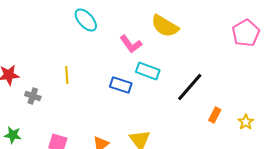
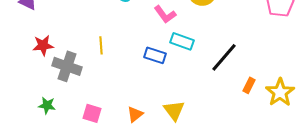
gray cross: (33, 96) -> (67, 66), size x1.8
yellow star: (246, 122) -> (280, 92), size x1.8

